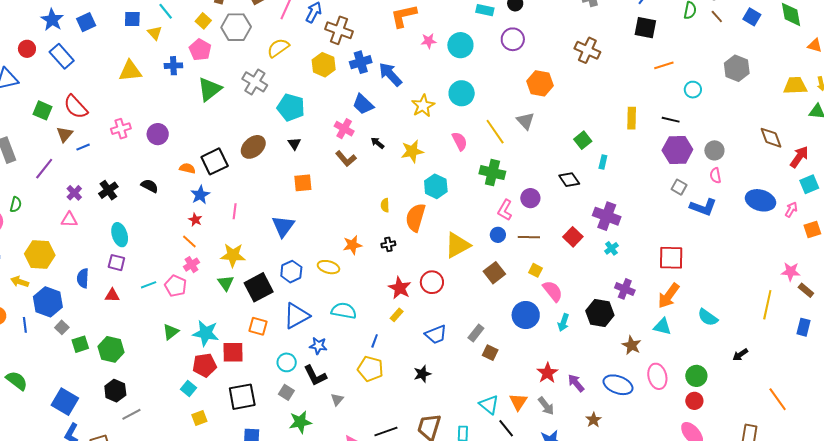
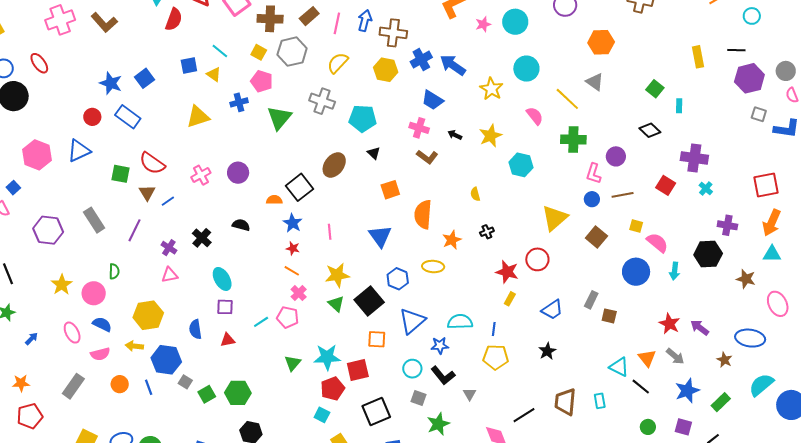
orange semicircle: (416, 218) -> (423, 214), moved
cyan semicircle: (344, 311) -> (460, 322), moved
blue ellipse: (618, 385) -> (750, 338), moved

